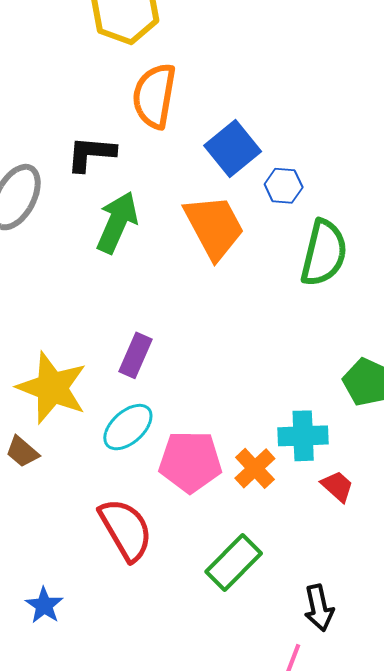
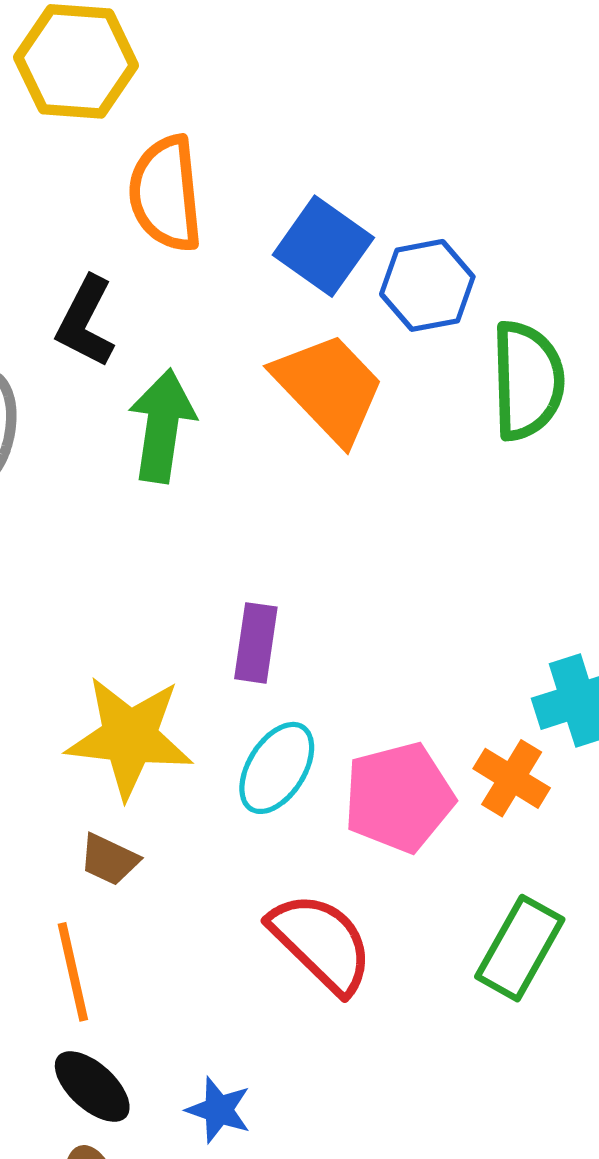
black L-shape: (91, 154) -> (86, 322), turned -52
blue hexagon: (284, 186) -> (427, 285), size x1.4

